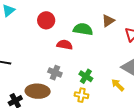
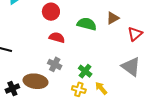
red semicircle: (65, 45) -> (57, 37), moved
yellow arrow: (118, 85) -> (101, 88), moved

